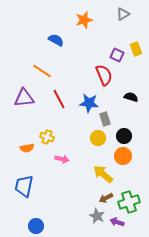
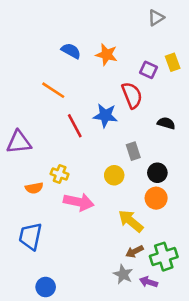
orange star: (84, 20) -> (107, 55), moved, turned 30
purple triangle: (24, 98) -> (19, 142), moved
blue star: (89, 103) -> (105, 116), moved
yellow circle: (98, 138) -> (114, 175), moved
pink arrow: (62, 159) -> (79, 202), size x1.6

